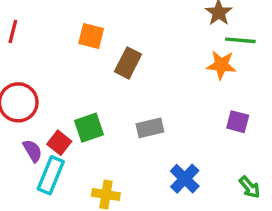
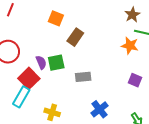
green square: (89, 128) -> (56, 63), moved
red square: (59, 143) -> (29, 78), size x1.5
purple semicircle: (33, 151) -> (41, 62), moved

